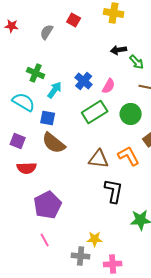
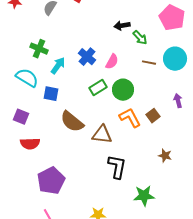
green rectangle: (95, 112) -> (98, 88), size x0.7
green circle: (131, 114) -> (123, 90), moved
brown semicircle: (54, 143) -> (72, 122), moved
orange L-shape: (129, 156) -> (130, 118), moved

